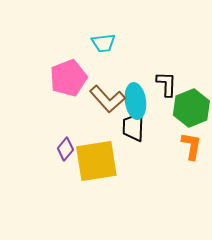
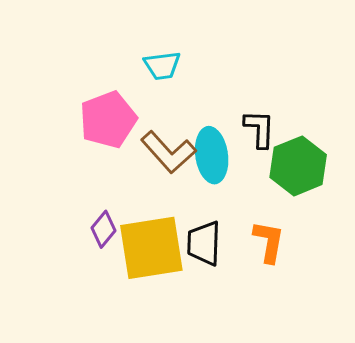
black trapezoid: (133, 127) -> (204, 243), moved
orange L-shape: (191, 146) -> (269, 242), moved

